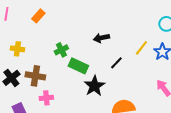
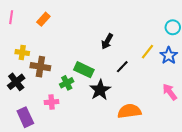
black arrow: (101, 38) -> (107, 41), turned -49
green cross: (61, 50) -> (67, 83), moved
brown cross: (35, 76) -> (40, 67), moved

